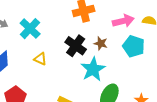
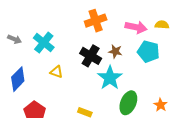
pink arrow: (123, 21) -> (136, 27), turned 30

